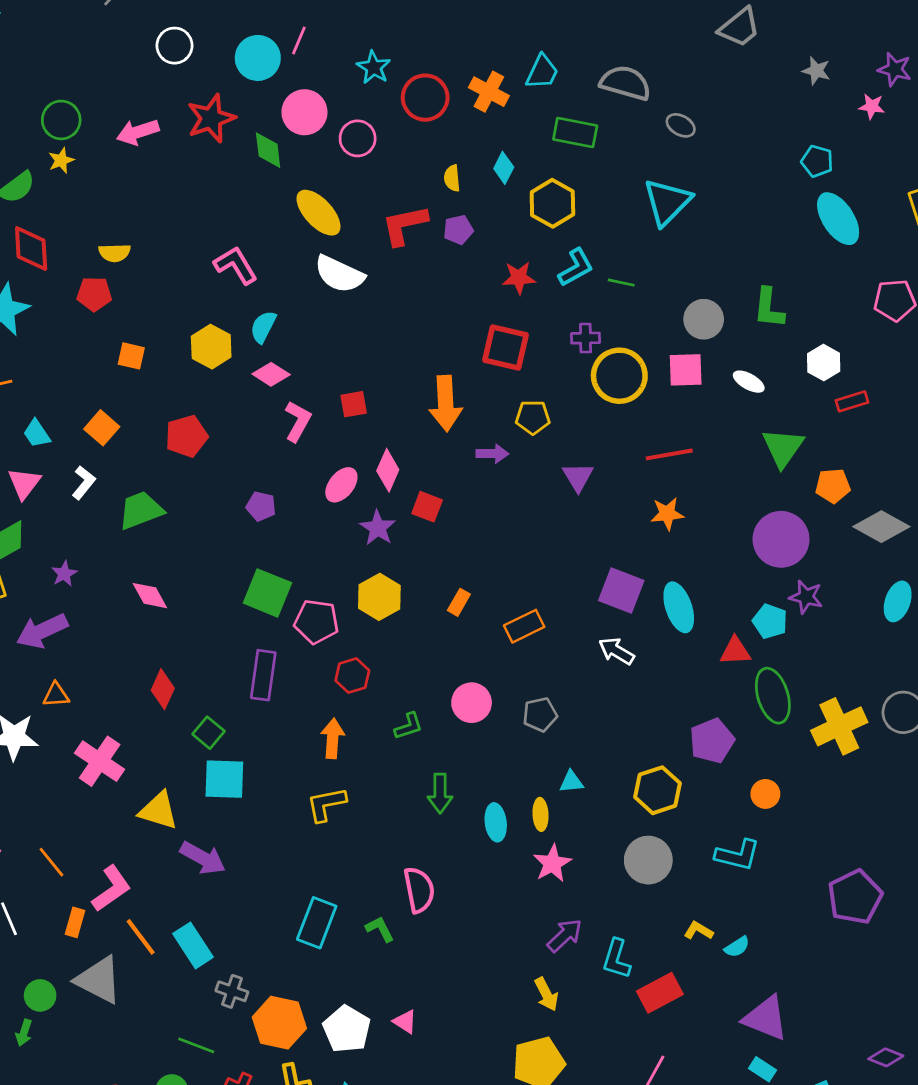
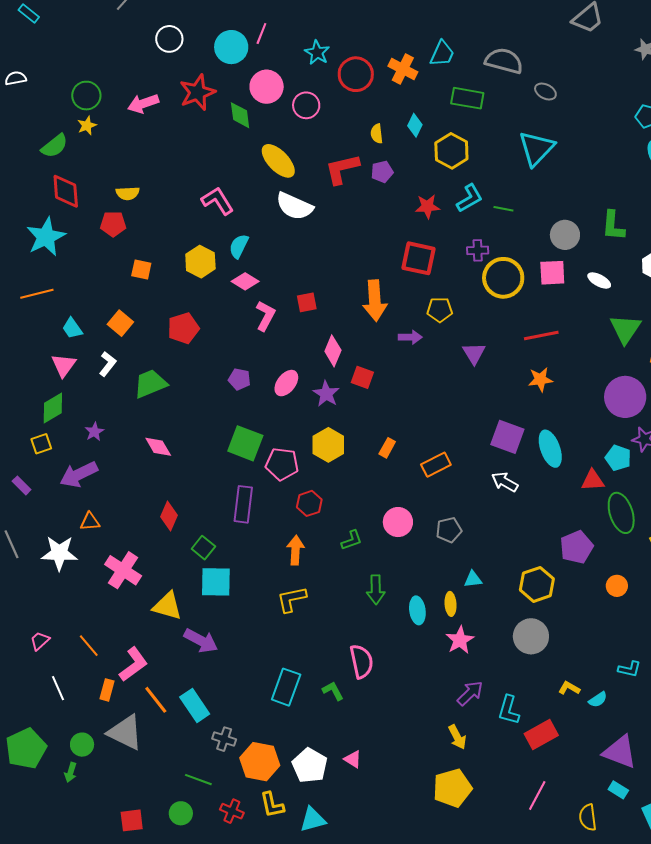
pink ellipse: (341, 485) -> (286, 383), moved
cyan L-shape: (738, 855) -> (629, 669), moved, size x0.7

